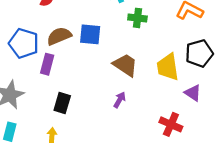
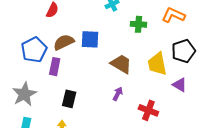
green cross: (137, 18) -> (138, 24), moved
blue pentagon: (24, 43) -> (34, 50), turned 30
red cross: (171, 124) -> (148, 110), moved

